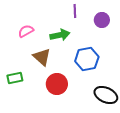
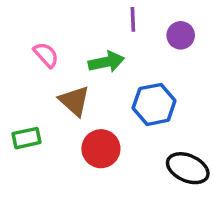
pink semicircle: (26, 31) -> (46, 55), turned 77

